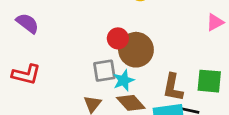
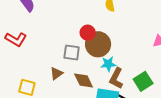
cyan star: (124, 80) -> (108, 64), moved
green square: (209, 81) -> (143, 81), turned 36

